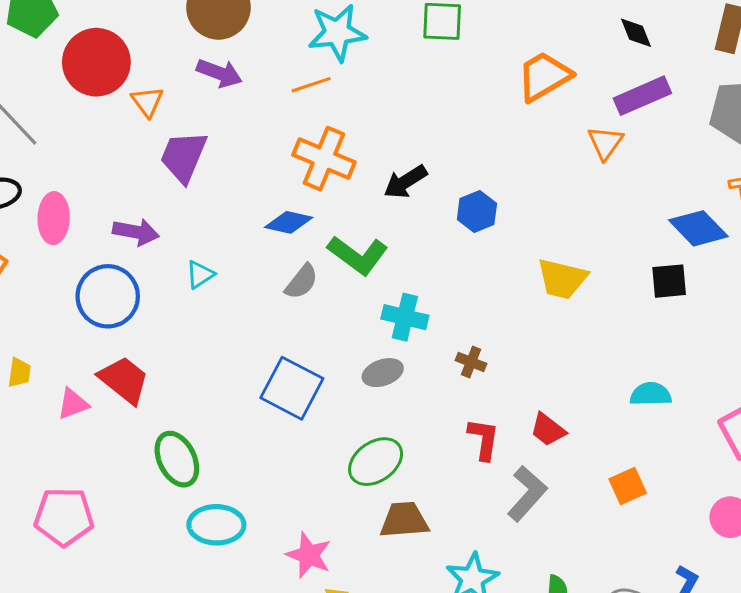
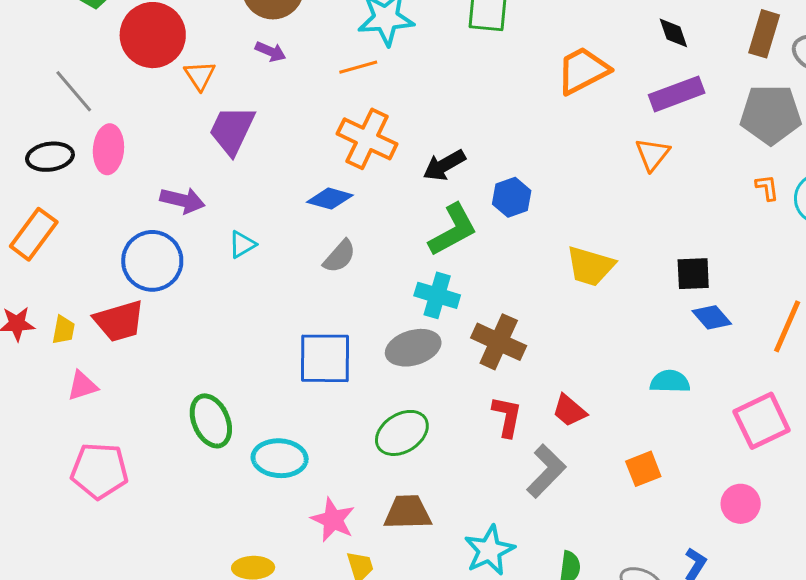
purple arrow: (219, 73) -> (271, 52), size x0.7
orange triangle: (605, 143) -> (652, 154), moved
pink ellipse: (54, 218) -> (108, 149), moved
blue diamond: (698, 228) -> (712, 317), moved, size x0.7
green L-shape: (358, 255) -> (453, 230), moved, turned -68
brown cross: (471, 362) -> (499, 342), size x1.8
gray ellipse: (383, 373) -> (413, 348), size x1.4
red trapezoid: (124, 380) -> (119, 321), moved, turned 122
blue square: (292, 388) -> (325, 358), turned -30
pink triangle: (73, 404) -> (82, 386), moved
brown trapezoid: (404, 520) -> (408, 512), moved
cyan ellipse: (216, 525) -> (280, 458), moved

